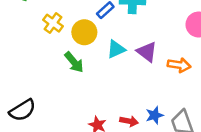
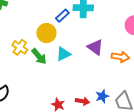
yellow cross: (53, 23) -> (20, 47), moved
cyan triangle: (116, 49) -> (63, 54), moved

